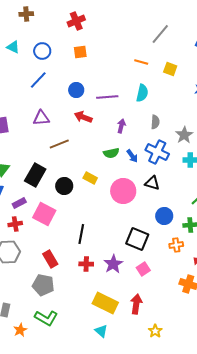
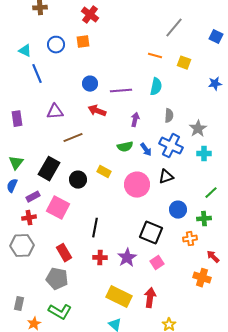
red cross: (76, 21) -> (90, 15), turned -30
cyan triangle: (13, 47) -> (25, 51), moved
orange square: (80, 52) -> (83, 42), moved
blue line: (38, 80) -> (37, 74), moved, turned -66
black triangle: (152, 183) -> (166, 177), turned -35

